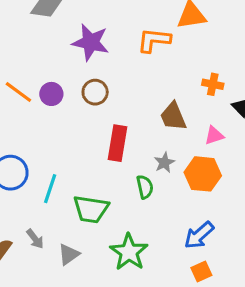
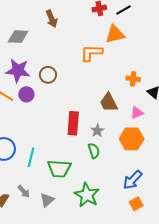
purple star: (91, 42) -> (18, 71), moved
brown circle: (95, 92) -> (48, 75), moved
gray star: (164, 163) -> (97, 131), moved

